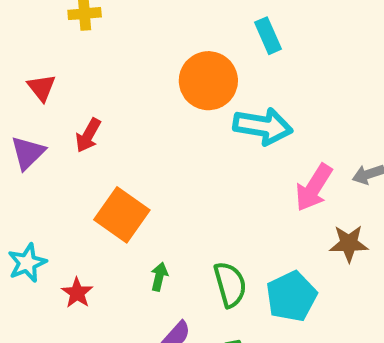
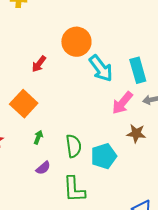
cyan rectangle: (268, 36) -> (138, 70), moved, size x1.4
cyan arrow: (263, 126) -> (101, 68), turned 36
red arrow: (88, 135) -> (39, 64), moved

